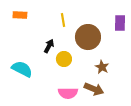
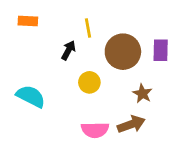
purple rectangle: (120, 23) -> (161, 50), moved
black arrow: (49, 46) -> (68, 50), moved
brown arrow: (94, 89) -> (131, 124), turned -42

